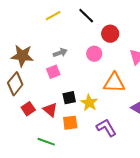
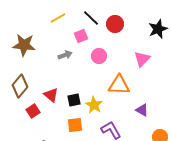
red circle: (110, 34) -> (115, 24), moved
brown star: (22, 56) -> (24, 45), moved
pink square: (53, 72) -> (81, 36), moved
red triangle: (50, 110) -> (51, 95), moved

